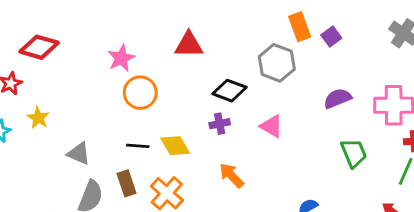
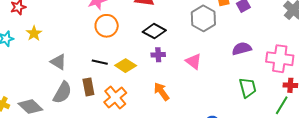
black diamond: (229, 91) -> (154, 31), moved
yellow diamond: (175, 146) -> (126, 66), turned -35

